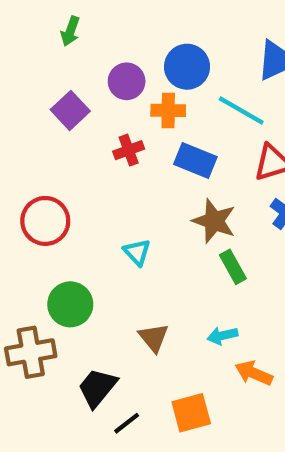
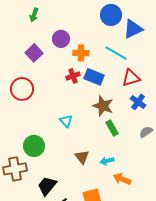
blue circle: (187, 67) -> (111, 15), moved
red cross: (129, 150) -> (73, 76), moved
red circle: (45, 221) -> (22, 89), moved
brown triangle: (154, 338) -> (82, 157), moved

